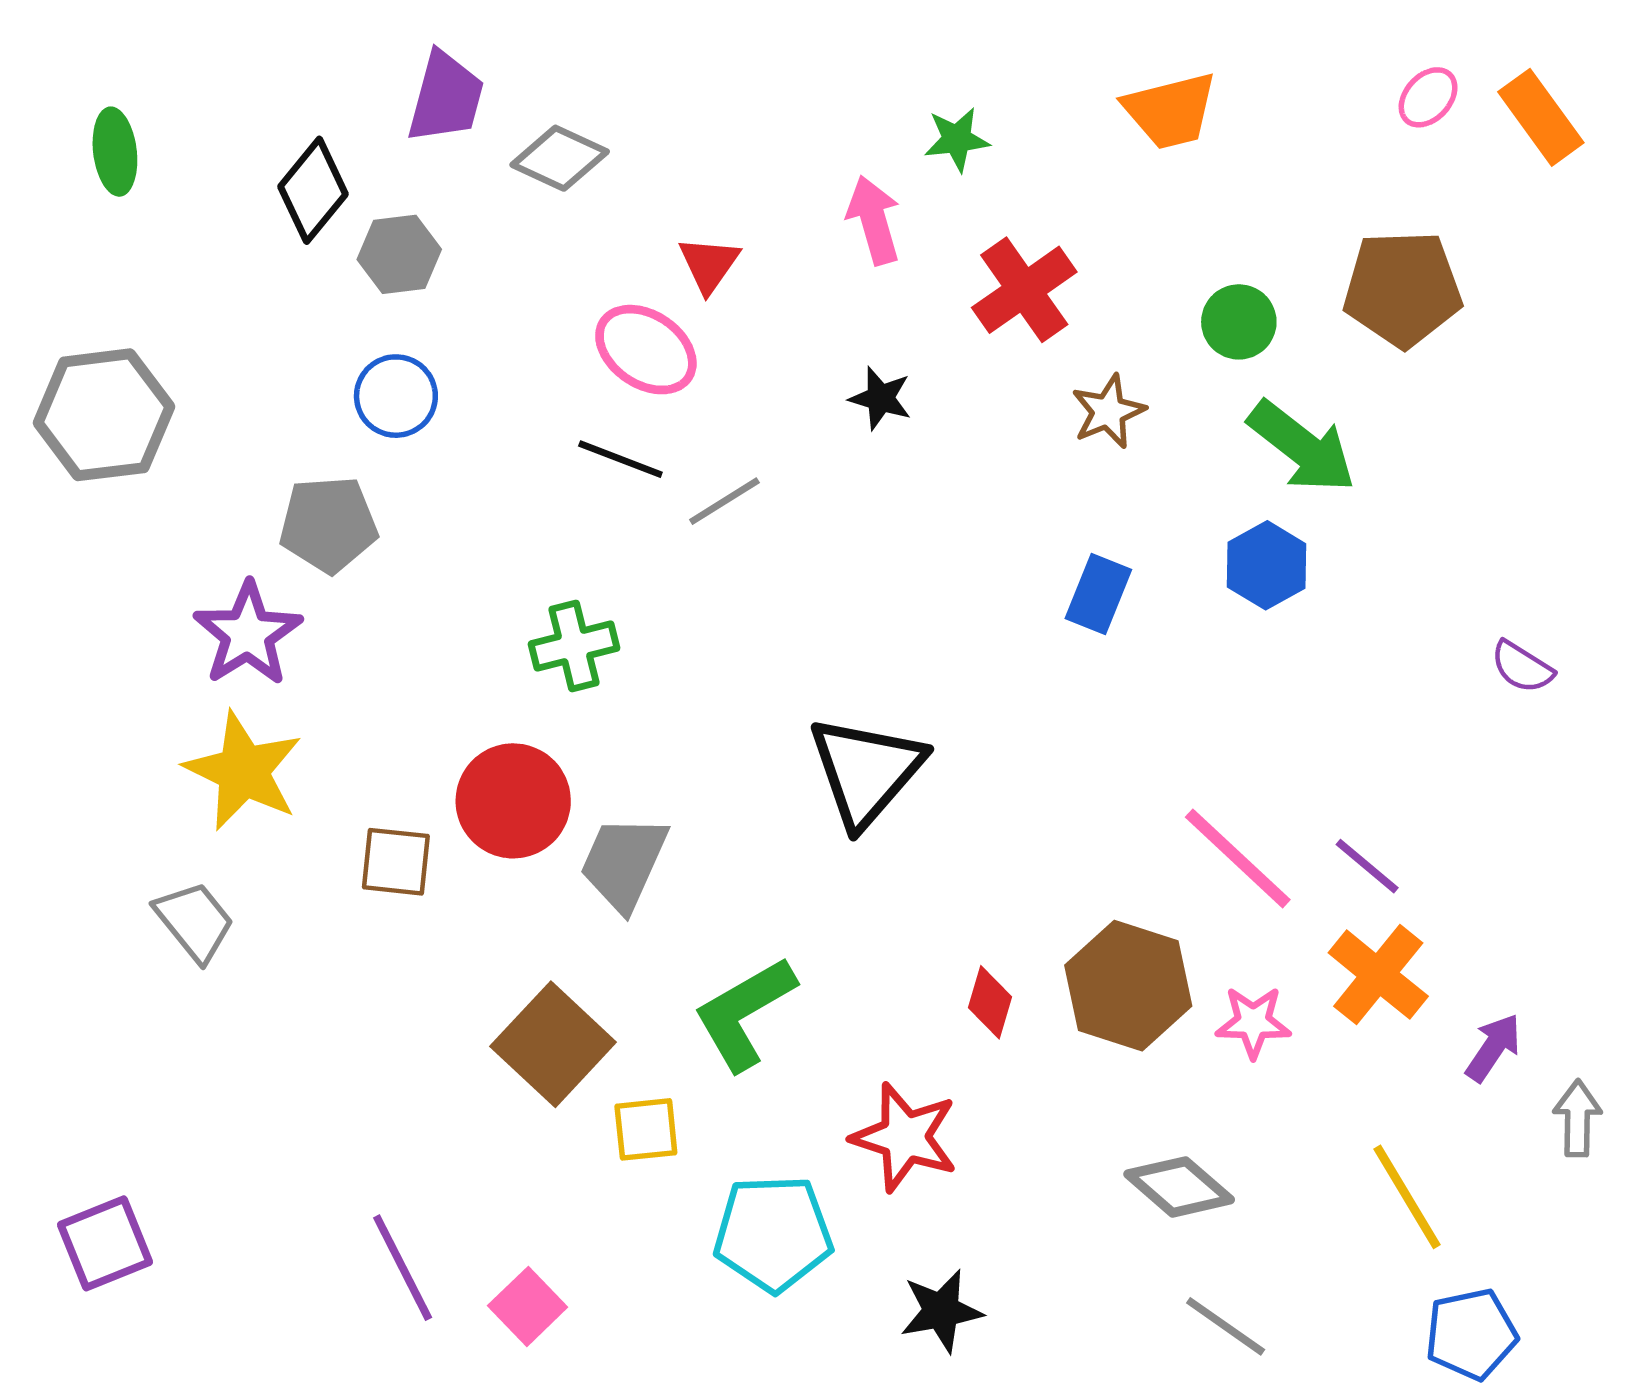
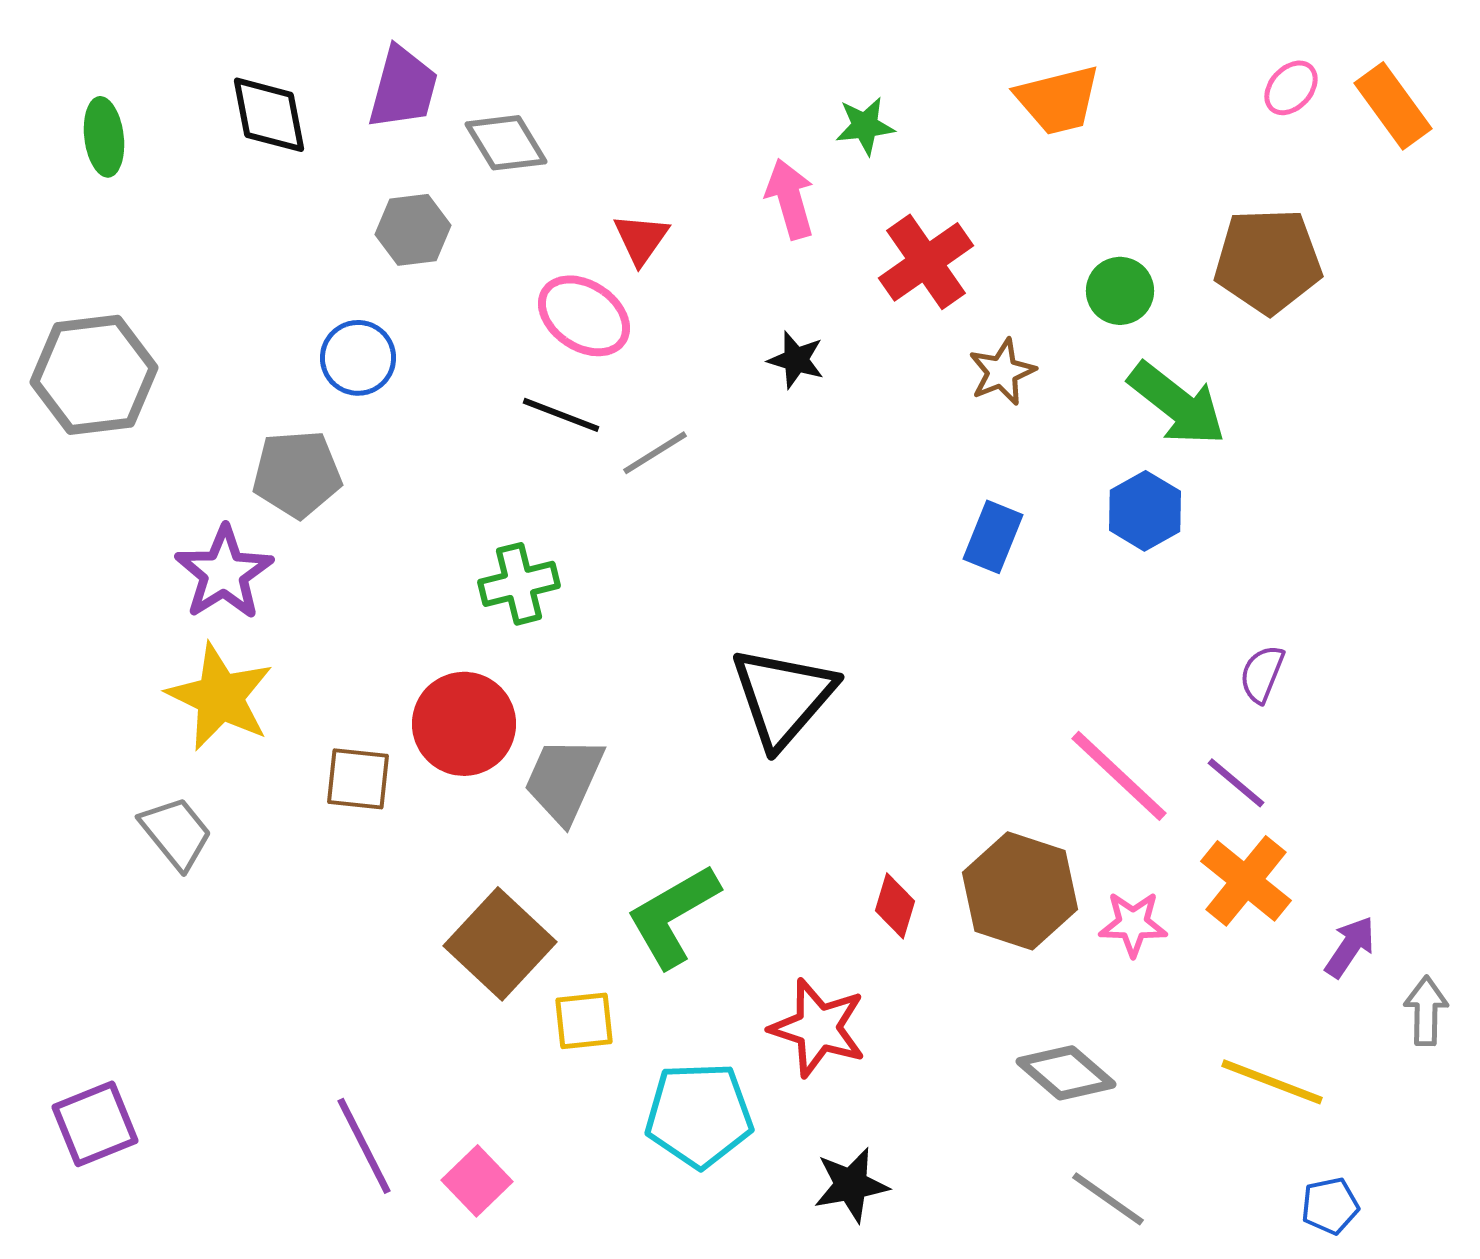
gray diamond: (560, 158) -> (506, 143), turned 34
black diamond: (313, 190) -> (269, 115), moved, turned -50
gray hexagon: (399, 254) -> (413, 230), moved
purple semicircle: (1522, 667) -> (1262, 674), moved, turned 80
yellow line: (1407, 1197) -> (1272, 1082), turned -38
blue pentagon: (1471, 1334) -> (1330, 1206), size x0.7

